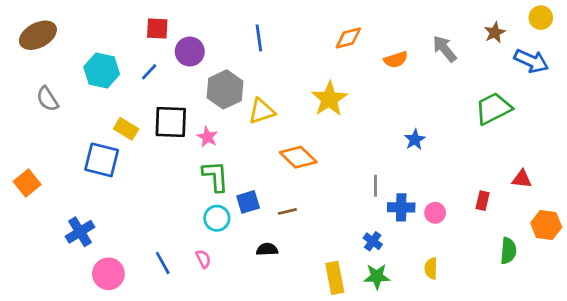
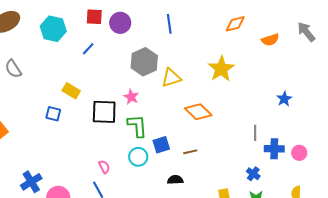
purple circle: (190, 52) -> (120, 23), moved
cyan hexagon: (102, 70) -> (53, 29), moved
black square: (171, 122) -> (104, 112), moved
blue square: (102, 160) -> (53, 114), size x0.6
blue cross: (80, 232) -> (31, 182), moved
pink semicircle: (203, 259) -> (104, 167), moved

